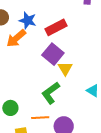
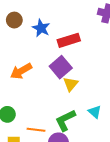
orange arrow: (16, 38) -> (21, 71), moved
green L-shape: (51, 93) -> (65, 120), moved

